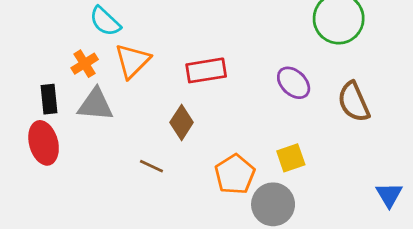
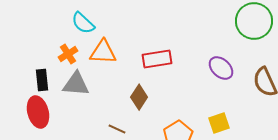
orange triangle: (132, 61) -> (103, 52), turned 48

